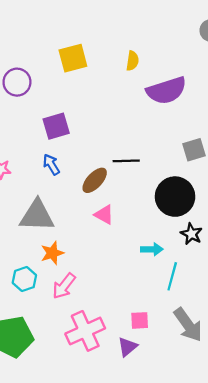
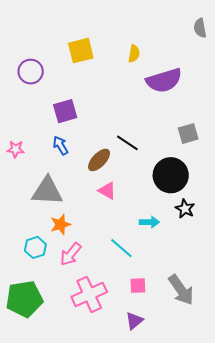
black line: (126, 161) -> (127, 143), turned 35
cyan line: (172, 276) -> (121, 248), moved, turned -65
purple triangle: (127, 347) -> (134, 321), moved

